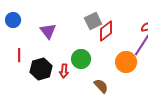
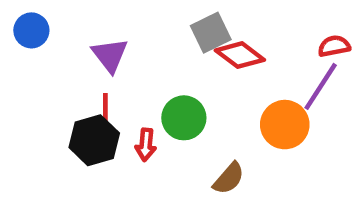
red diamond: (106, 31) -> (240, 55), turned 75
red line: (19, 55) -> (105, 109), moved
brown semicircle: (101, 86) -> (229, 178), turned 84

